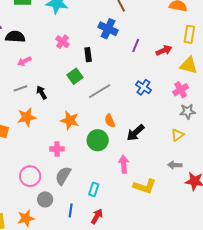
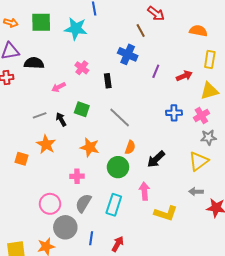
pink arrow: (24, 61) -> (58, 87), moved
yellow triangle: (189, 65) -> (209, 91), turned -30
green square: (75, 76) -> (82, 109), moved, turned -35
blue cross: (143, 87) -> (174, 113), moved, turned -35
gray line: (100, 91) -> (120, 118), turned 75
orange star: (27, 117) -> (46, 144), turned -30
orange semicircle: (110, 121) -> (130, 147), turned -136
yellow triangle: (178, 135) -> (199, 161), size x1.5
cyan rectangle: (94, 189) -> (114, 205), moved, size x1.5
gray circle: (45, 199) -> (65, 227), size x1.5

